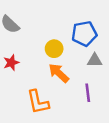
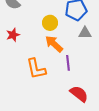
purple line: (88, 93) -> (68, 63), moved

